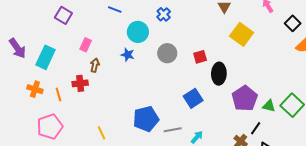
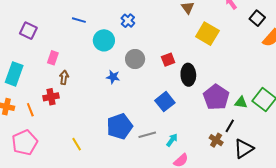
blue star: (128, 55) -> (113, 77), moved

